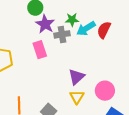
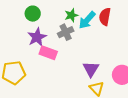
purple star: (45, 24) -> (37, 37), moved, turned 30
pink rectangle: (40, 50) -> (48, 53), turned -36

